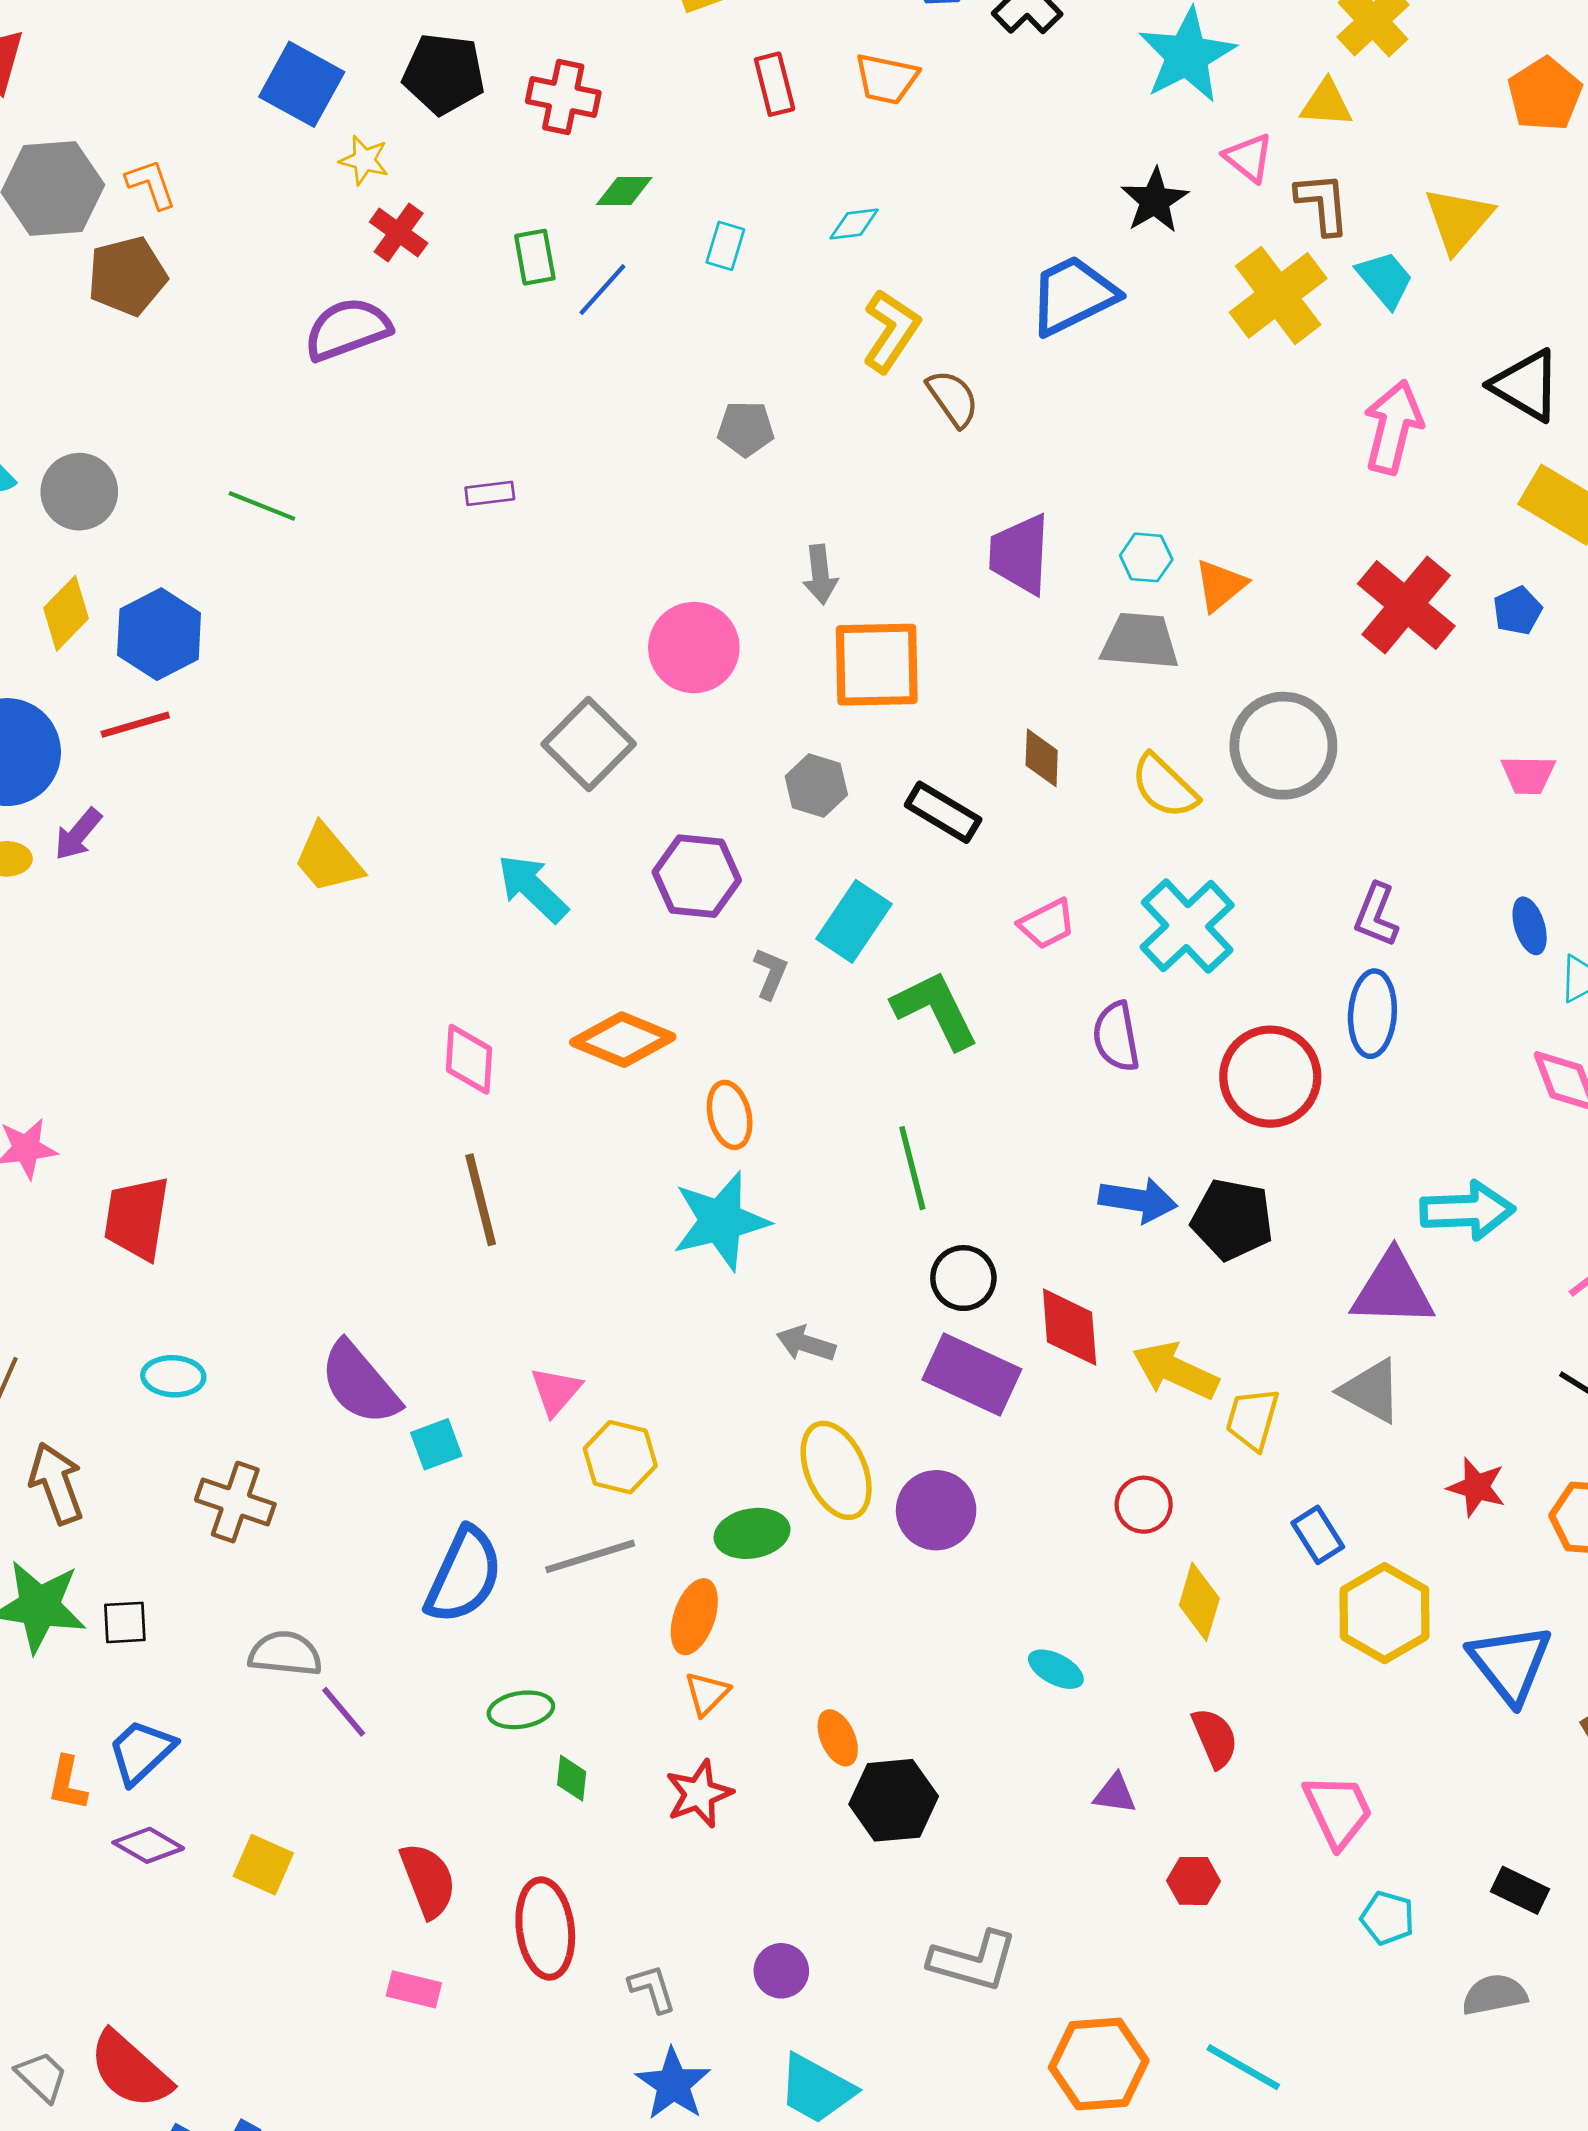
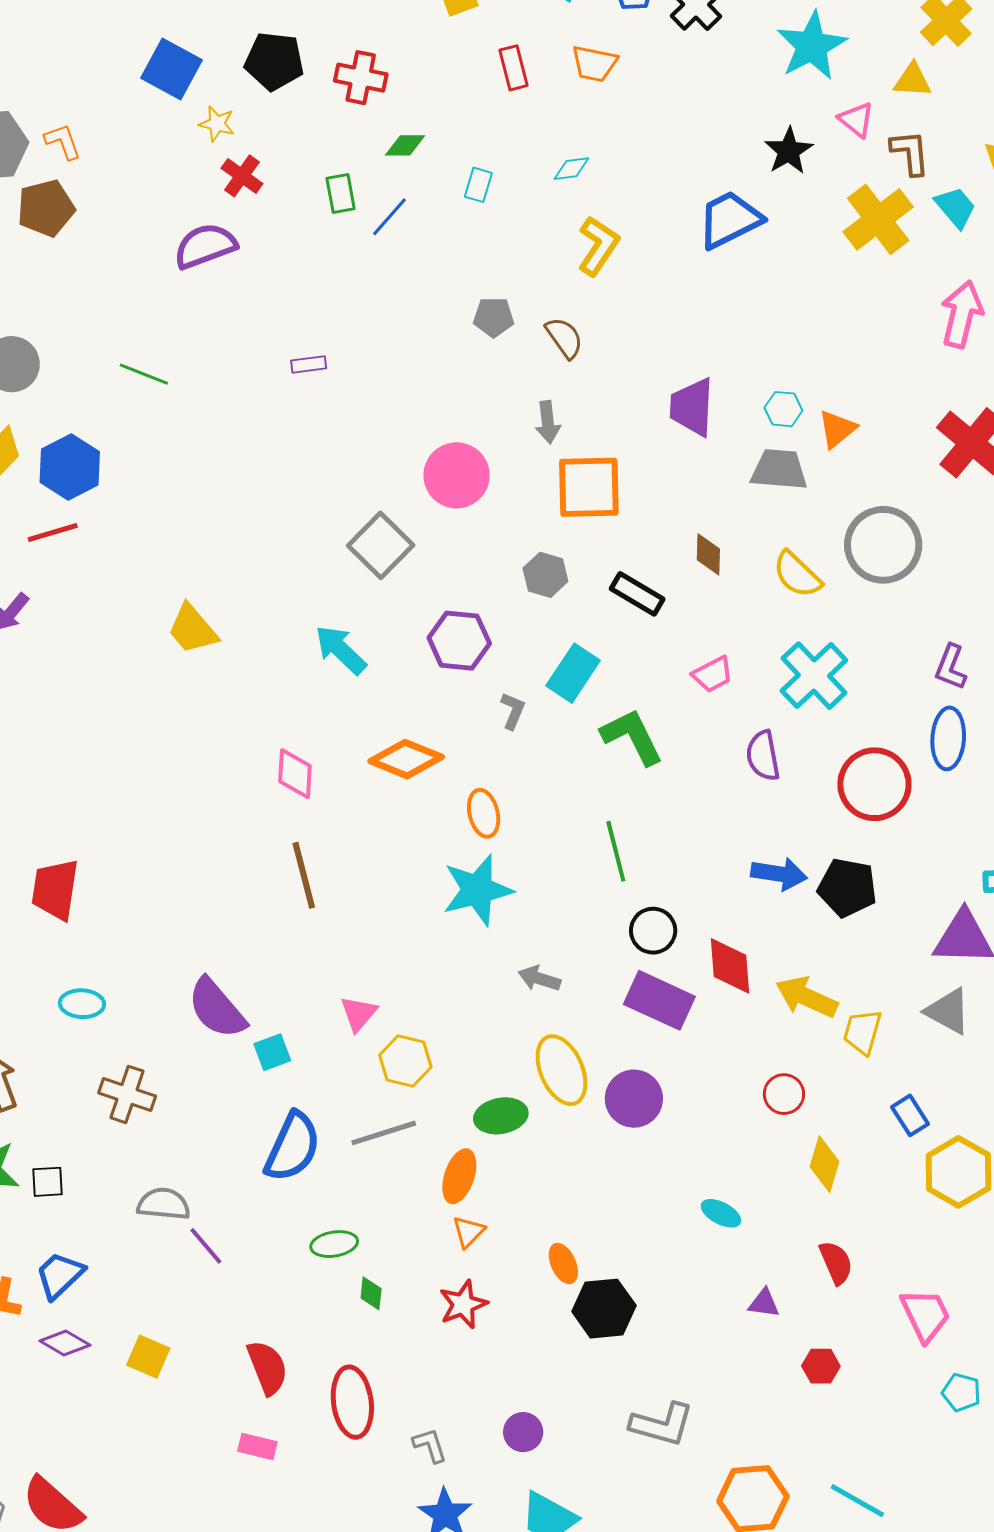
brown semicircle: (953, 398) -> (564, 338), moved

